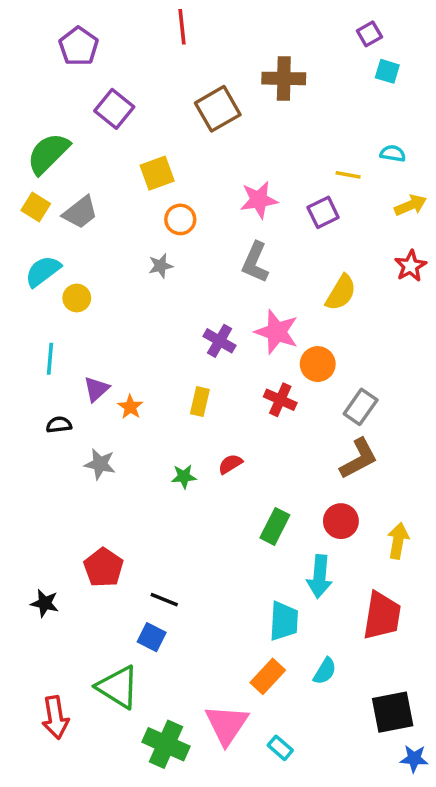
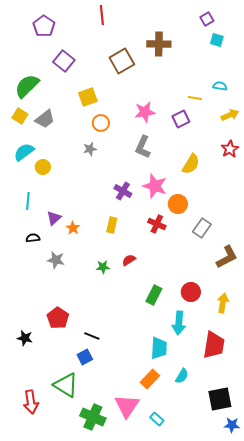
brown L-shape: (359, 459) -> (227, 257), moved
blue square: (152, 637) -> (85, 357), turned 35

